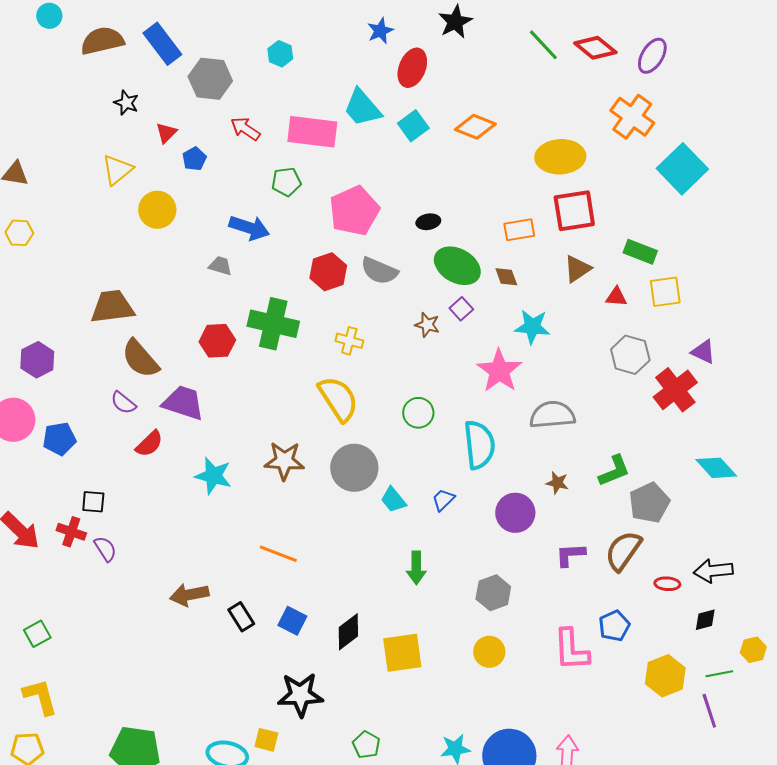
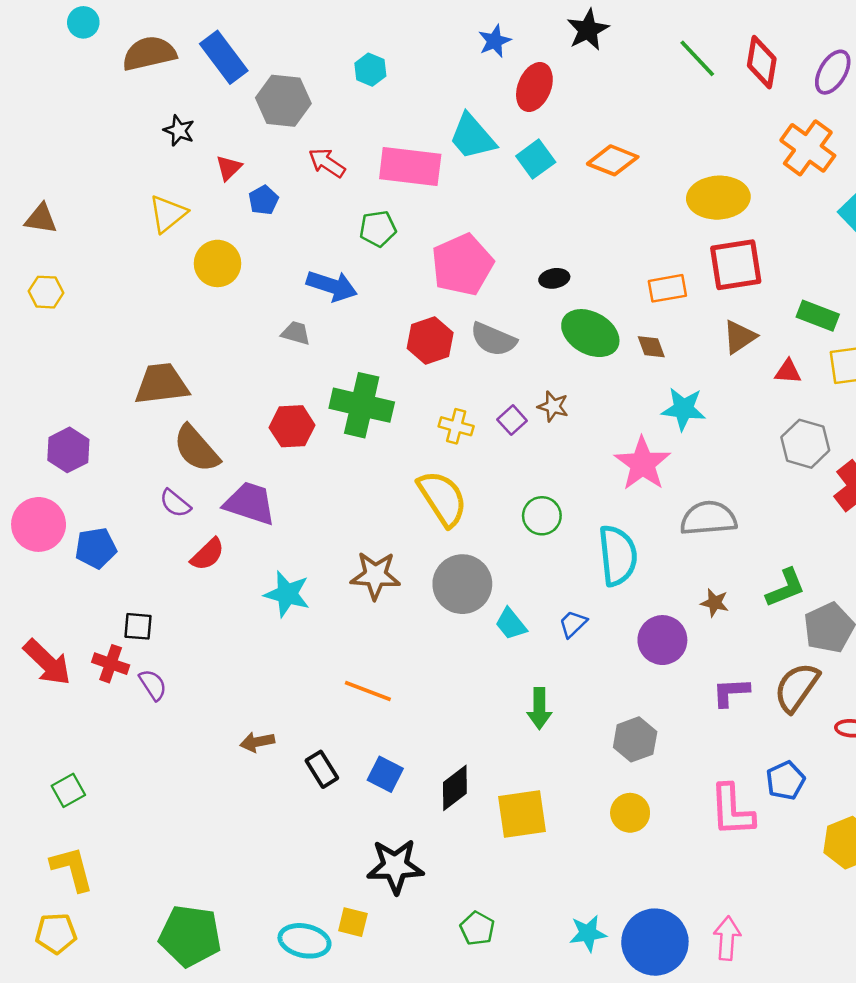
red diamond: (595, 48) -> (762, 62), turned 60
purple square: (461, 309) -> (512, 420), moved
brown arrow: (189, 595) -> (257, 742), size x0.7

